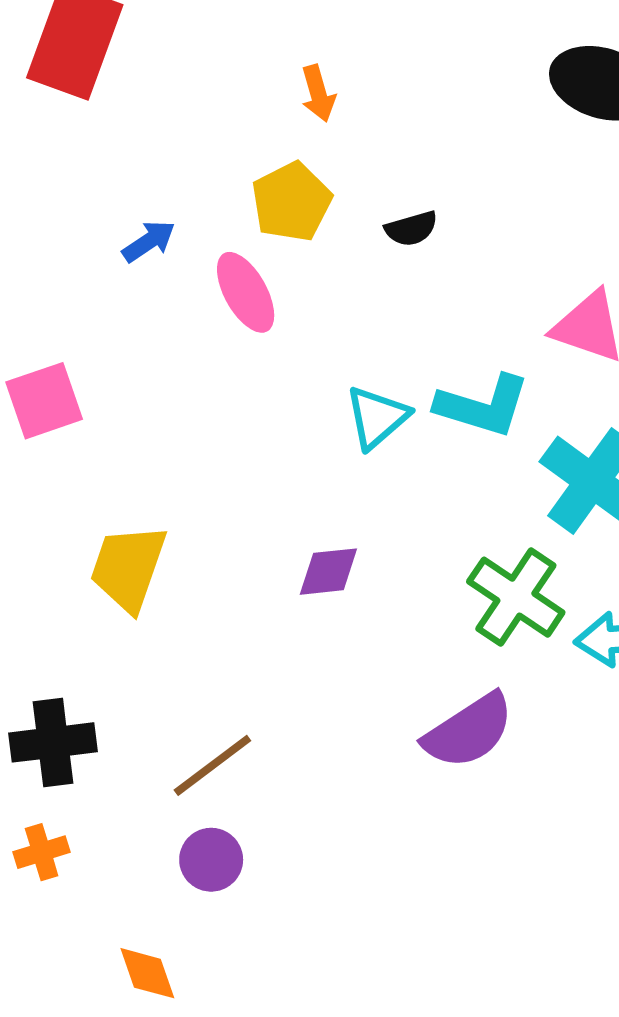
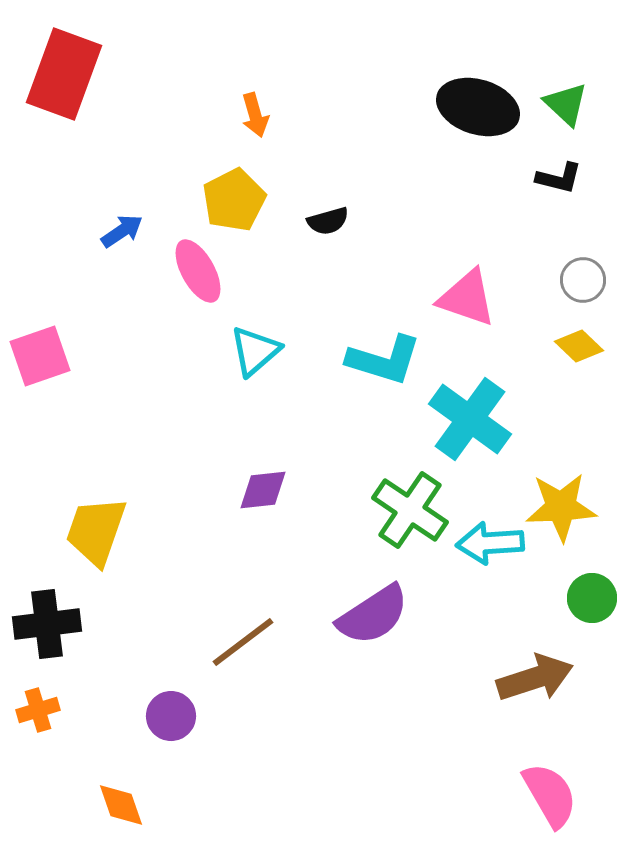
cyan triangle: (377, 417) -> (255, 351), moved
yellow trapezoid: (128, 568) -> (96, 531), moved
brown line: (212, 765) -> (243, 642), moved

